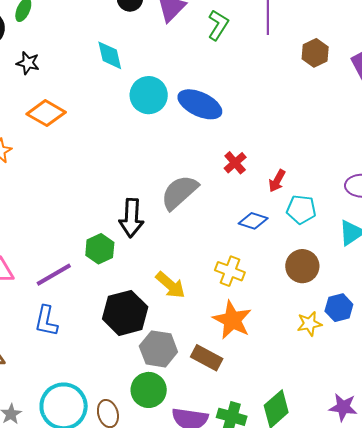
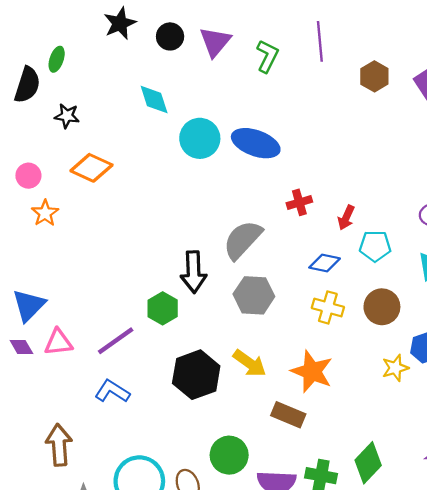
red cross: (235, 163) -> (299, 202), turned 30
yellow cross: (230, 271) -> (328, 307), moved
yellow arrow: (170, 285) -> (250, 363), moved
blue L-shape: (46, 321) -> (112, 391), turned 116
gray hexagon: (158, 349) -> (254, 295), moved

